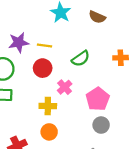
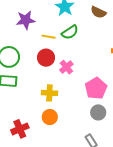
purple star: (19, 42) -> (26, 20), moved
green semicircle: (81, 59) -> (70, 32), moved
pink cross: (65, 87) -> (66, 67), moved

